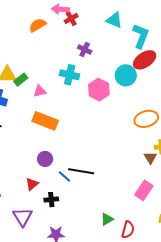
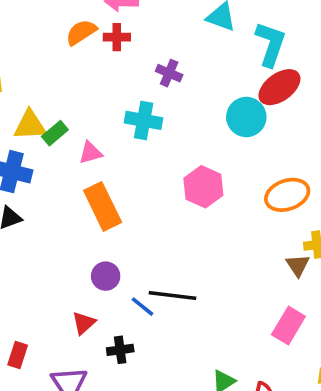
red cross: (71, 18) -> (117, 37), moved, turned 32
pink hexagon: (99, 90) -> (203, 187), moved
orange rectangle: (45, 121) -> (103, 206), turned 45

